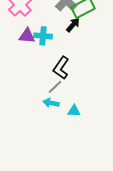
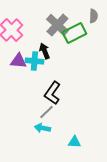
black arrow: (73, 25) -> (44, 51), moved, turned -63
cyan triangle: (74, 111) -> (74, 142), moved

